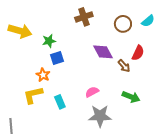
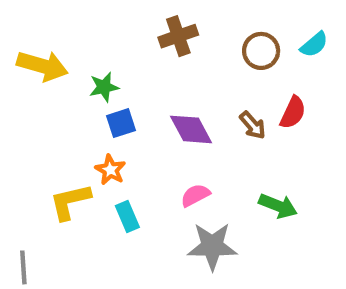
purple diamond: (103, 52) -> (191, 129), moved
brown arrow: (124, 66) -> (253, 125), moved
orange star: (43, 75) -> (110, 170), moved

